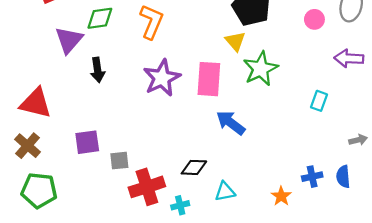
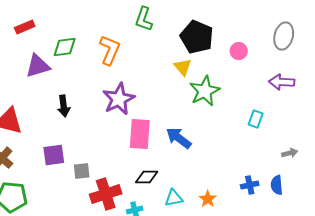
pink circle: (314, 19) -> (239, 51), moved
purple triangle: (69, 40) -> (38, 66), turned 32
black arrow: (98, 70) -> (64, 106), moved
pink rectangle: (209, 79) -> (140, 134), moved
orange star: (281, 196) -> (208, 199), moved

